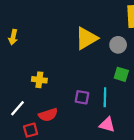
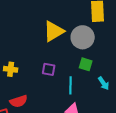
gray circle: (118, 45) -> (83, 37), size x1.5
purple square: (82, 97) -> (49, 69), moved

